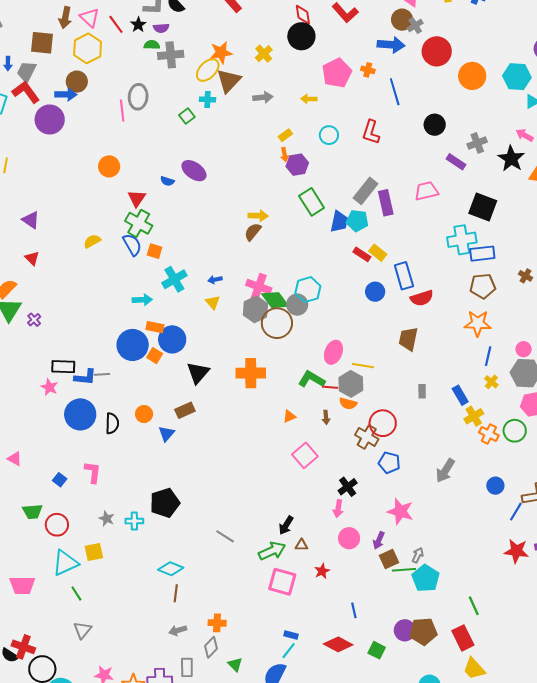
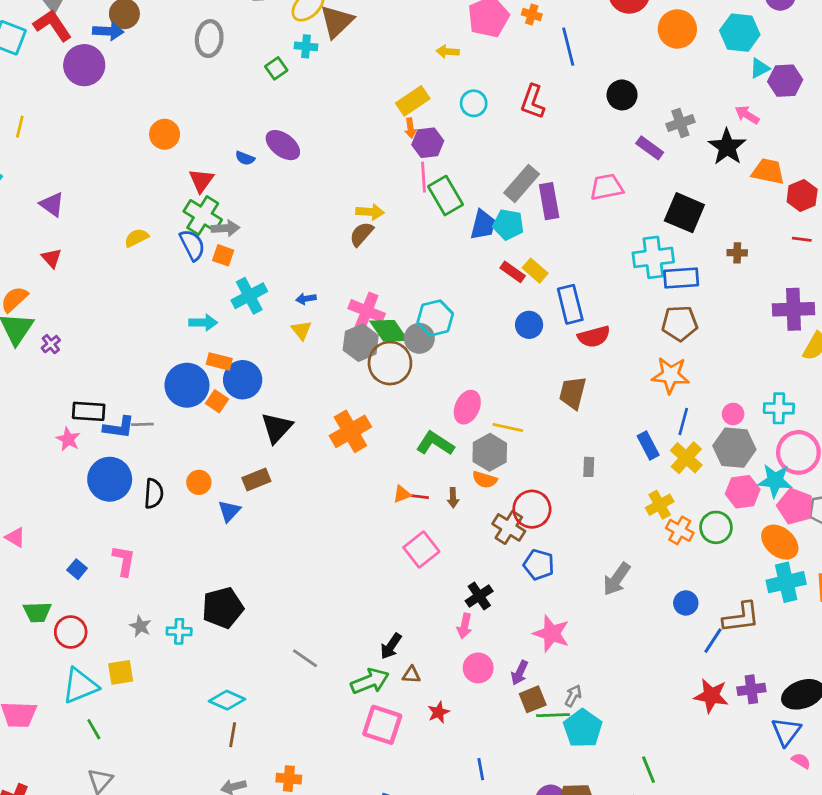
gray arrow: (263, 97) -> (225, 228), moved
pink line: (122, 111) -> (424, 177), moved
yellow rectangle: (285, 135) -> (413, 101), size x1.6
brown cross: (526, 276) -> (737, 253), moved, turned -32
orange cross: (251, 373) -> (350, 431), turned -32
yellow cross: (491, 382) -> (686, 458), size x1.6
red line: (330, 387) -> (418, 496), moved
blue rectangle: (460, 395) -> (648, 446), moved

